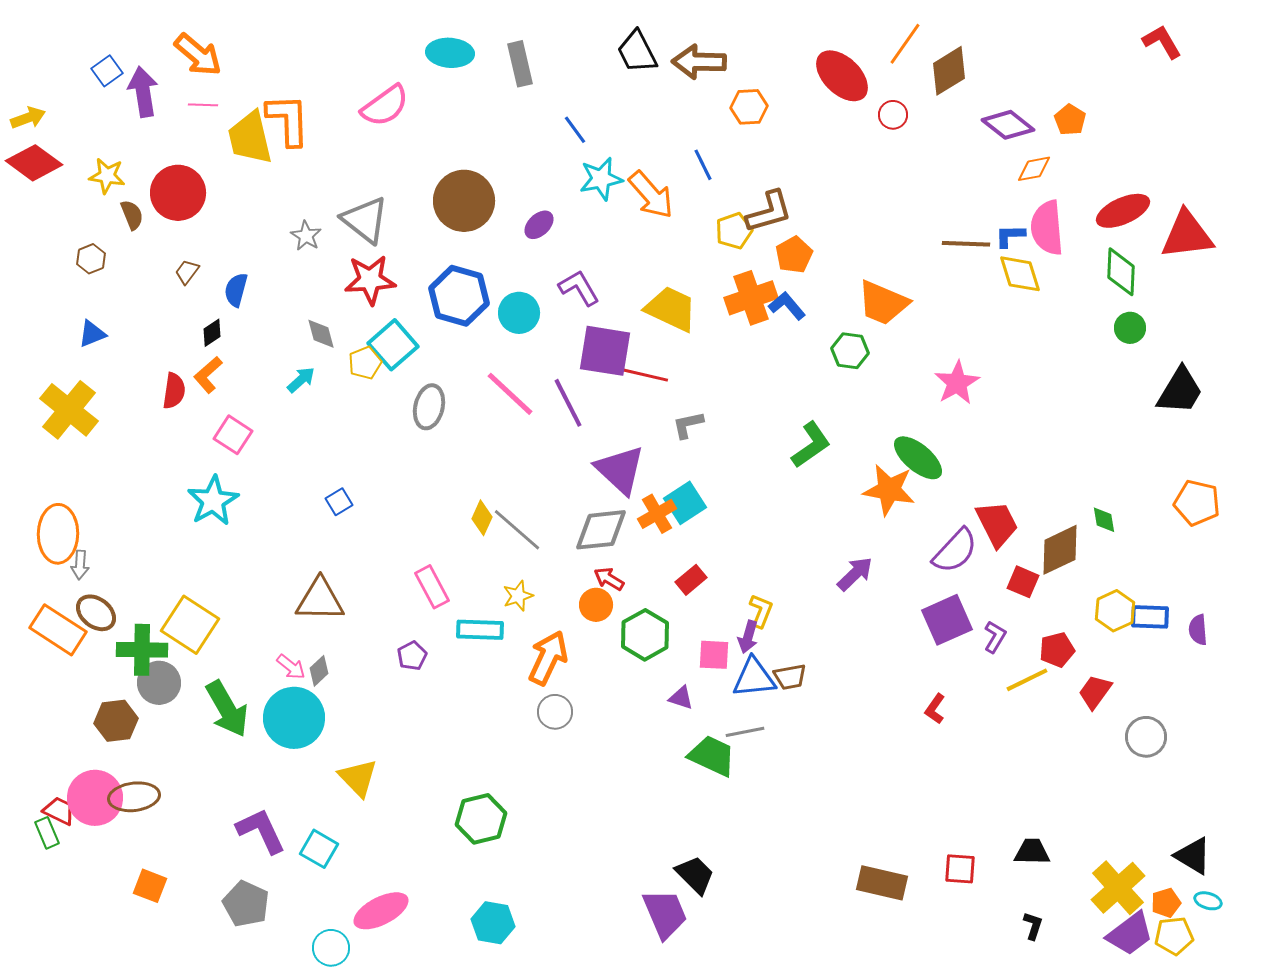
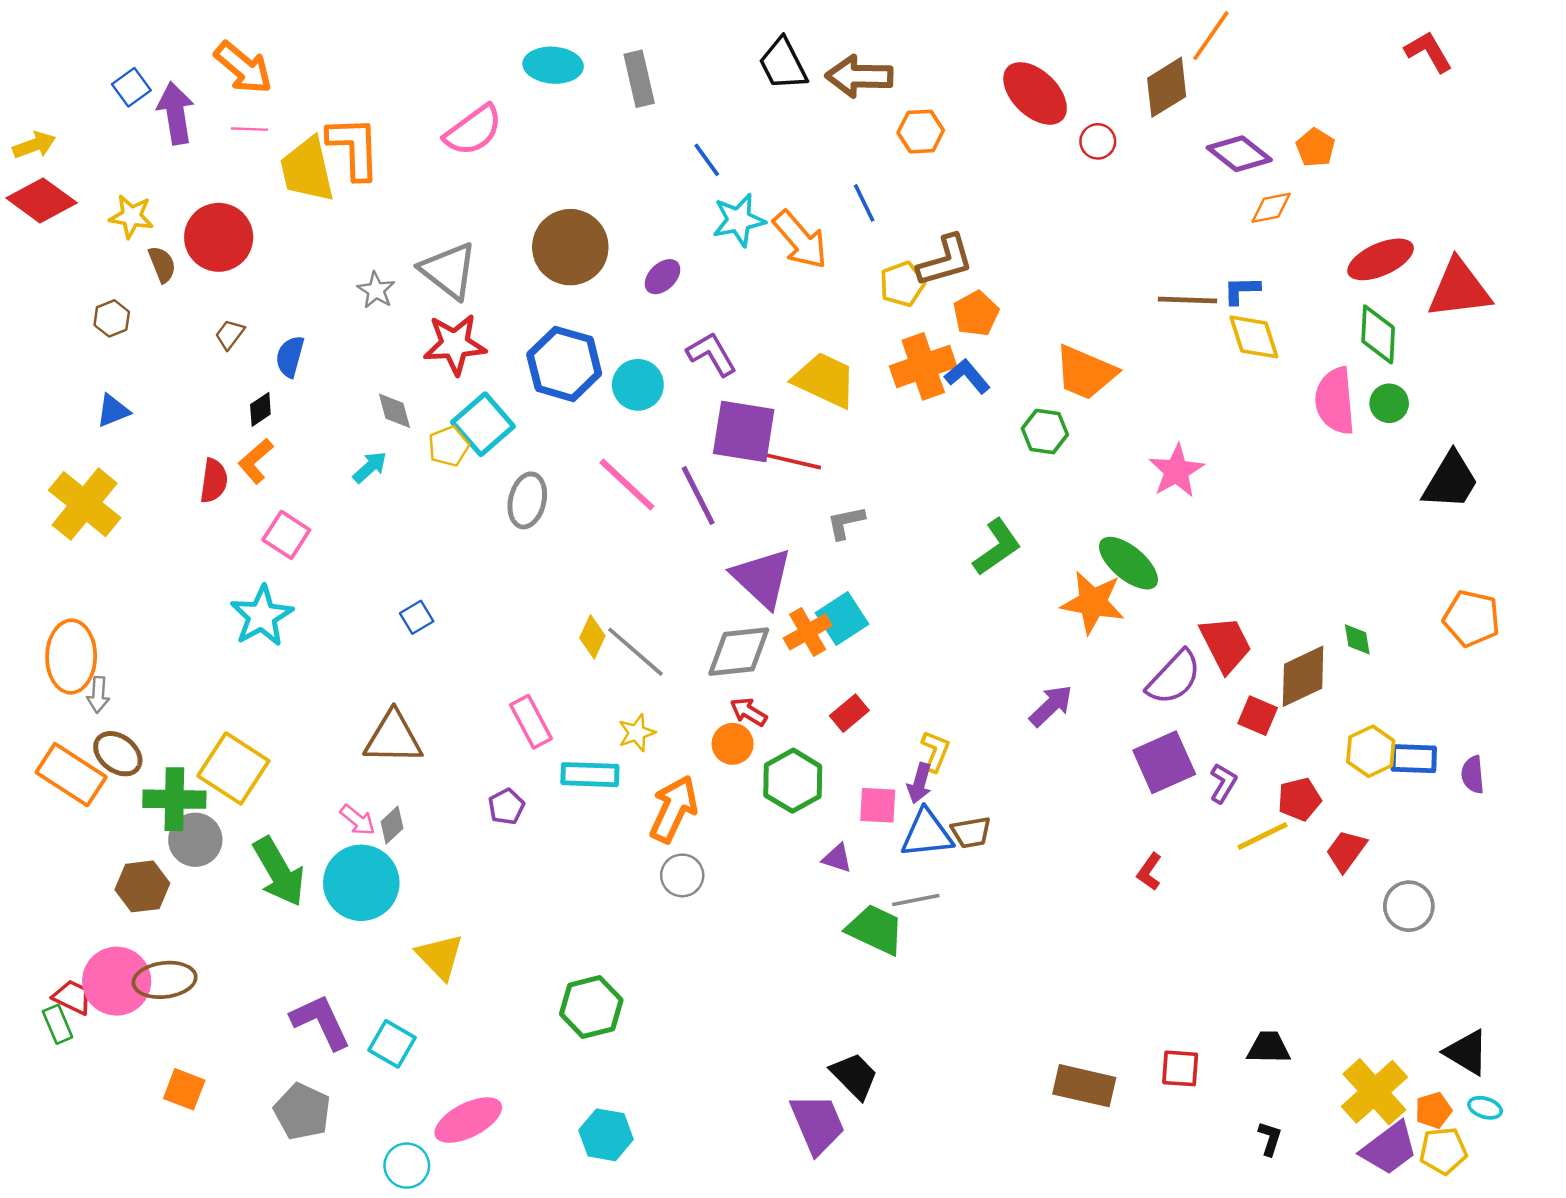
orange line: (905, 44) -> (1211, 36), moved
pink semicircle: (1047, 228) -> (1335, 401), moved

